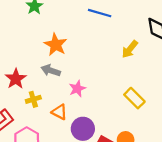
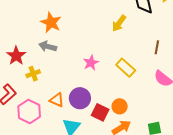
pink star: (77, 89) -> (91, 63), moved
orange triangle: (59, 112) -> (57, 100), moved

